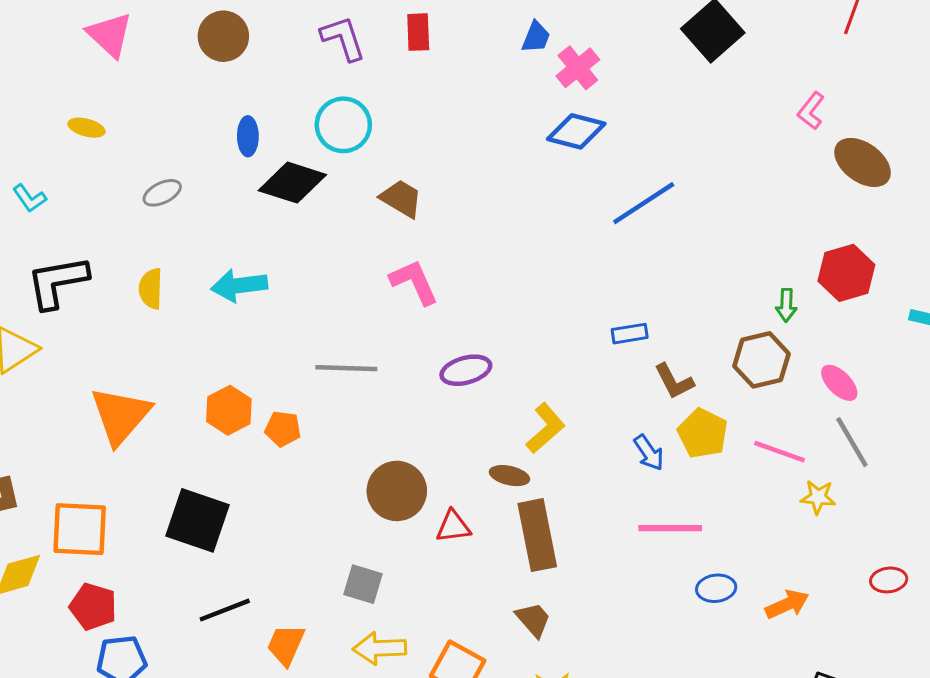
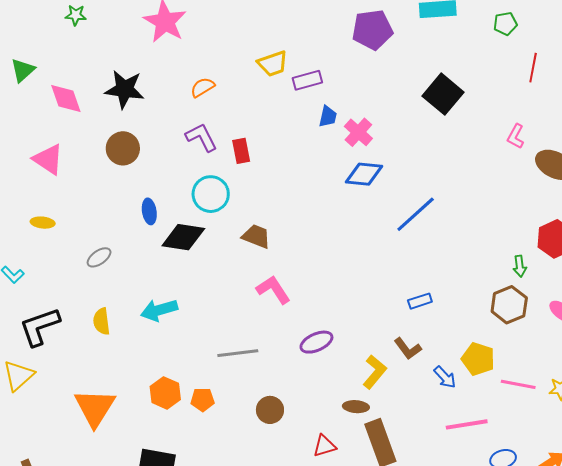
red rectangle: (418, 32) -> (241, 151), moved
brown L-shape: (674, 381) -> (408, 349), moved
pink line: (779, 452) -> (518, 384), moved
brown circle: (397, 491) -> (270, 410), moved, size x0.7

